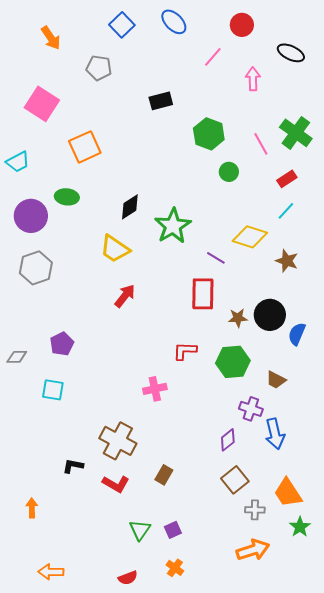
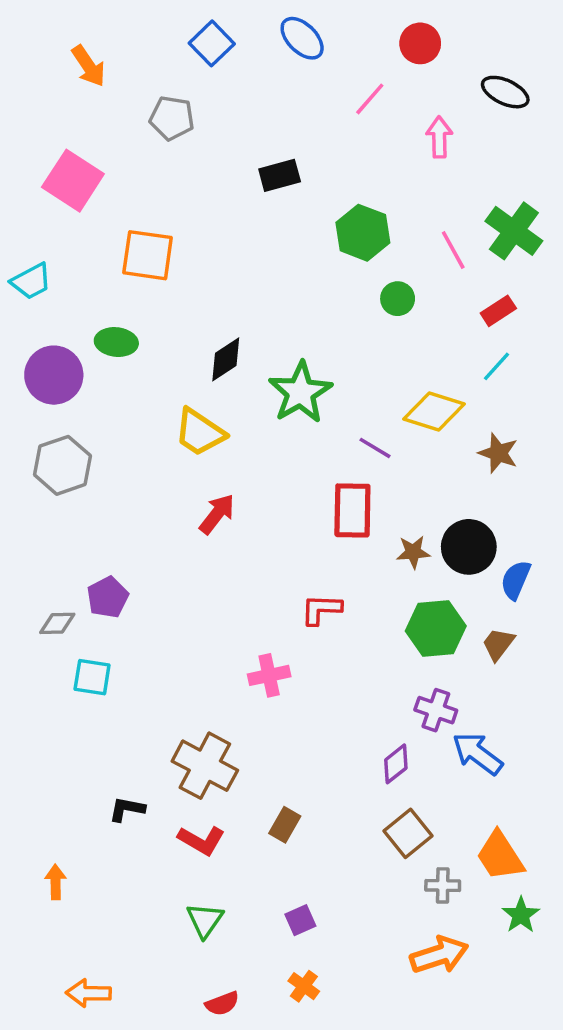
orange square: (85, 147) -> (148, 255), turned 32
gray diamond: (17, 357) -> (57, 623), moved
green hexagon: (233, 362) -> (436, 629), moved
brown trapezoid: (276, 380) -> (498, 644), moved, turned 100
blue arrow: (275, 434) -> (477, 754), turned 140
green triangle: (140, 530) -> (205, 920), moved

